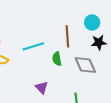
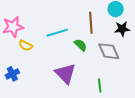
green semicircle: (57, 59) -> (81, 45), turned 144
purple triangle: (42, 87) -> (65, 73), size x1.6

